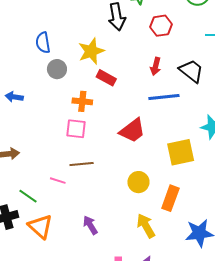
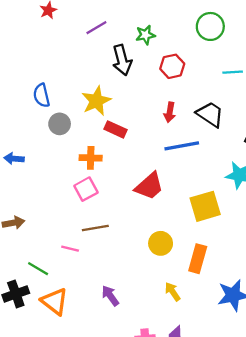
pink square: (76, 129) -> (86, 189), turned -30
yellow arrow: (146, 226) -> (173, 292), size x0.7

